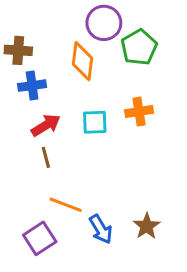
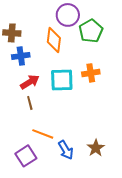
cyan square: (95, 122) -> (62, 80), size x1.4

